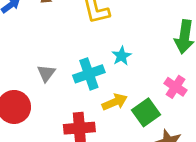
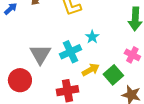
gray triangle: (46, 73) -> (40, 54), size x1.6

